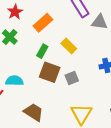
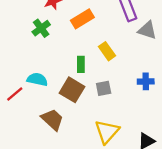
green rectangle: (42, 51) -> (81, 64), moved, turned -40
brown square: (50, 72) -> (72, 90), moved

